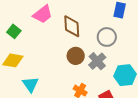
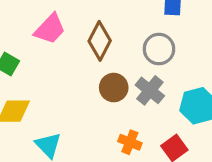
brown diamond: (72, 26) -> (100, 41), turned 40

